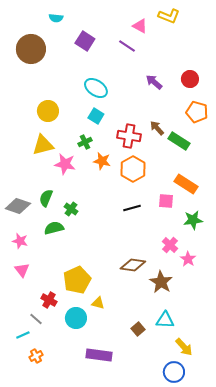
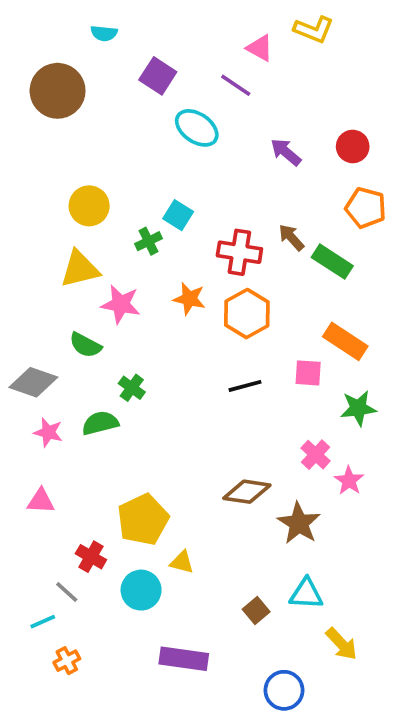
cyan ellipse: (96, 88) -> (197, 128), moved
green cross: (85, 142) -> (148, 241), moved
green semicircle: (46, 198) -> (85, 345), moved, turned -84
pink star: (20, 241) -> (48, 432), moved
pink triangle: (22, 270) -> (41, 501), turned -49
blue circle: (174, 372) -> (284, 690), moved

